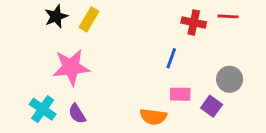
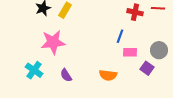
pink rectangle: (180, 94) -> (130, 52), moved
purple semicircle: (77, 114) -> (66, 75), moved

